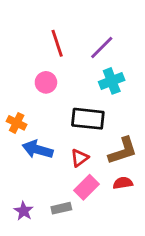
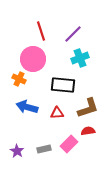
pink circle: (46, 82) -> (33, 59), size x1.6
orange cross: (17, 123) -> (19, 79), moved
red triangle: (79, 158) -> (57, 113), turned 32
pink rectangle: (86, 187) -> (69, 144), moved

